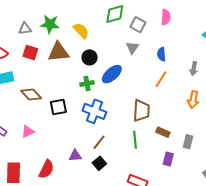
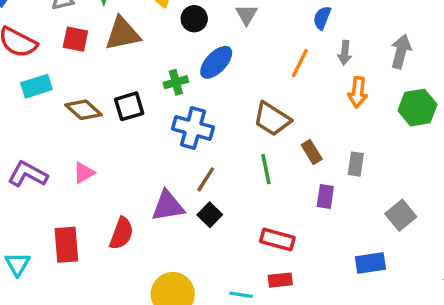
blue semicircle: (161, 54) -> (322, 18), moved, turned 32
black circle: (90, 57) -> (194, 19), moved
gray arrow: (194, 69) -> (345, 53), moved
black square: (58, 107) -> (129, 106), moved
brown trapezoid: (141, 111) -> (272, 119), turned 125
brown rectangle: (163, 132) -> (312, 152), turned 40
purple triangle: (75, 156) -> (168, 206), size x1.5

